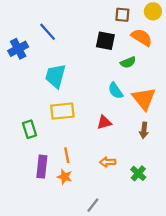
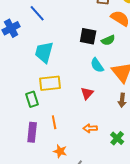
black square: (105, 41) -> (88, 36), moved
red triangle: (104, 122) -> (87, 93), turned -32
green rectangle: (29, 129) -> (32, 99), moved
orange star: (65, 177) -> (60, 151), moved

